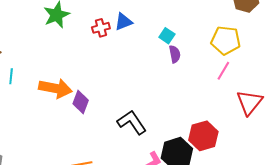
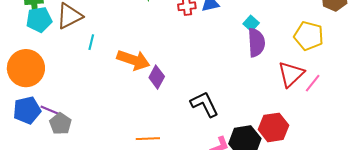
purple semicircle: (175, 54) -> (256, 43), size x1.6
pink line: (223, 71) -> (313, 83), moved
red triangle: (249, 102) -> (291, 74), moved

